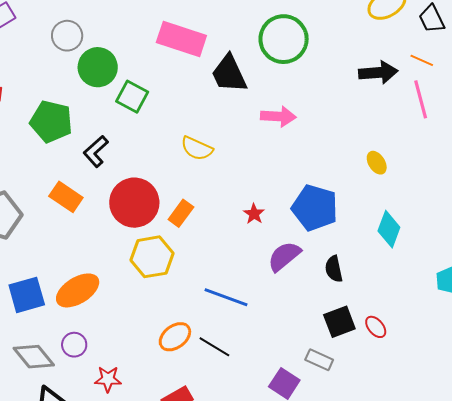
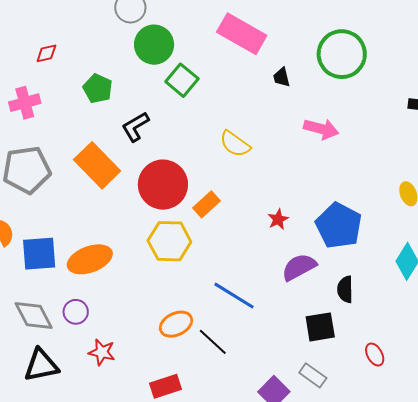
black trapezoid: (229, 74) -> (282, 77), size x0.5
green pentagon: (51, 122) -> (98, 89), size x0.7
orange rectangle: (66, 197) -> (97, 165), size x1.4
black square: (339, 322) -> (320, 327), moved

